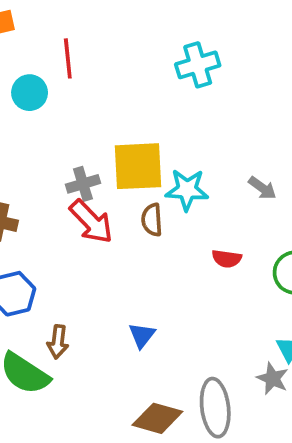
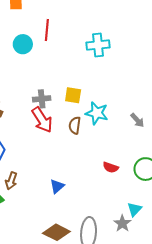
cyan cross: (198, 65) -> (98, 45), moved
yellow square: (138, 166) -> (73, 95), size x0.6
red semicircle: (227, 259) -> (111, 167), moved

